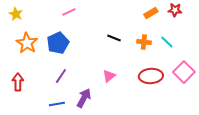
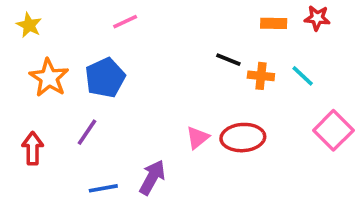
orange rectangle: (151, 13) -> (274, 23), turned 32
black line: (114, 38) -> (228, 60), moved
purple line: (61, 76) -> (87, 132), moved
red ellipse: (151, 76) -> (243, 138), moved

